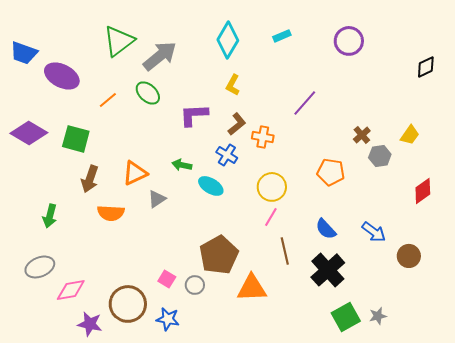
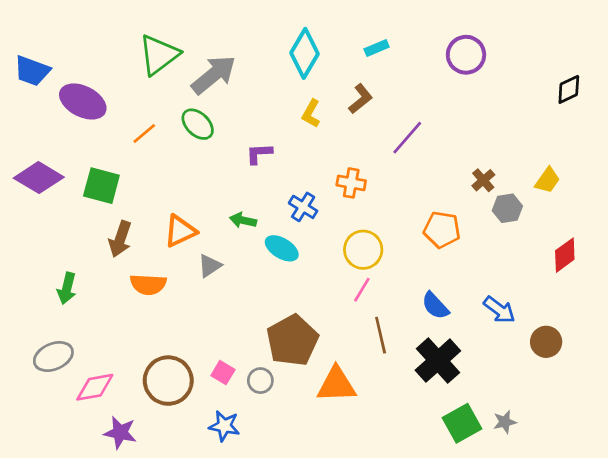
purple L-shape: (194, 115) -> (259, 154), size x0.7
brown L-shape: (237, 124) -> (361, 99), moved
brown circle: (128, 304) -> (168, 381), moved

